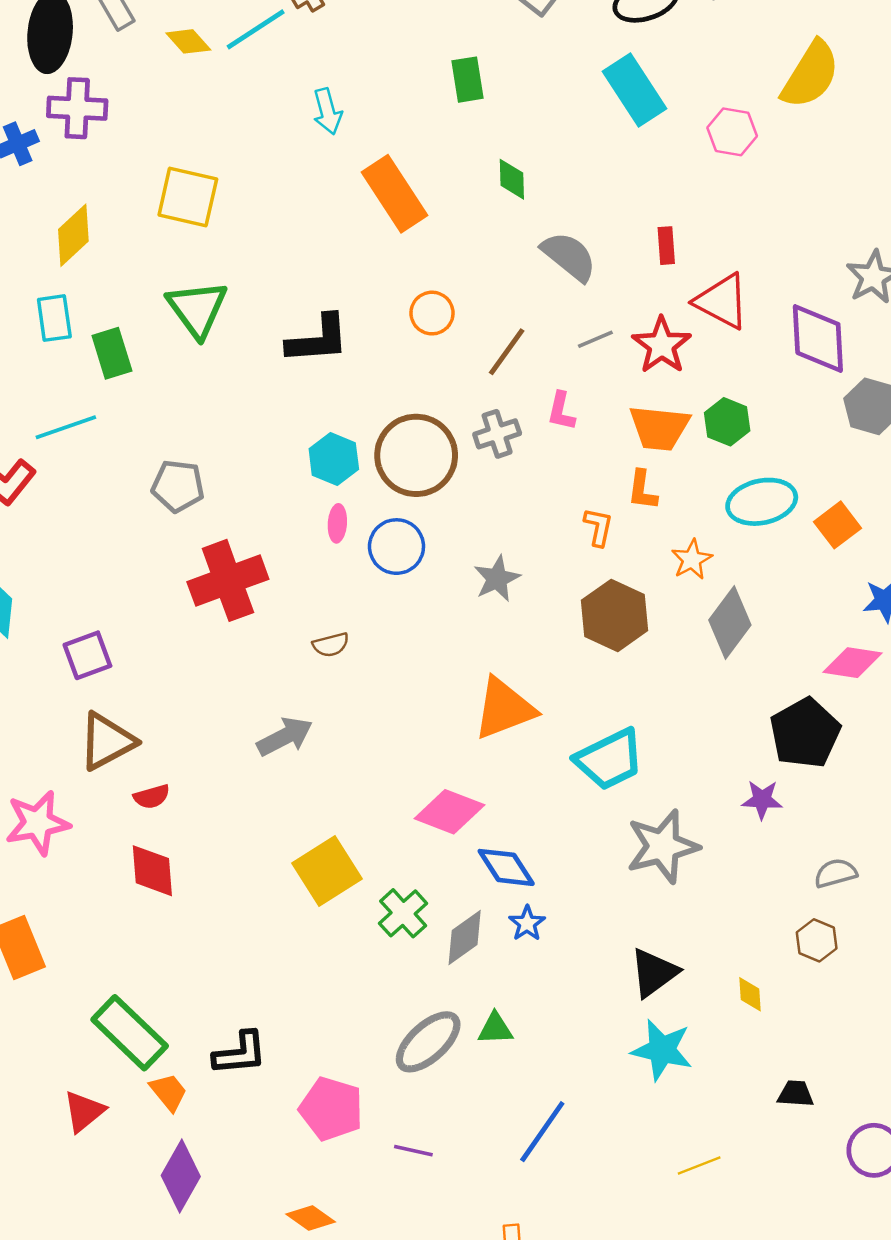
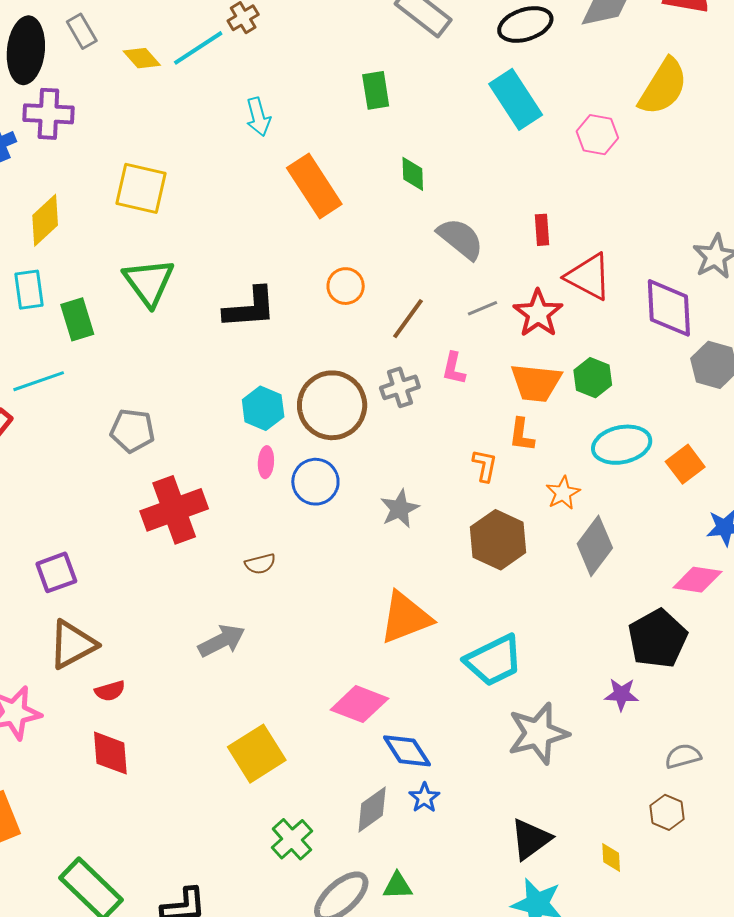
green cross: (403, 913) -> (292, 839), moved

